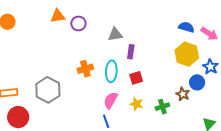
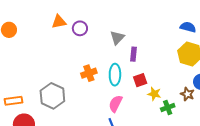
gray triangle: (115, 34) -> (117, 38), turned -35
yellow star: (137, 104) -> (154, 94), moved

